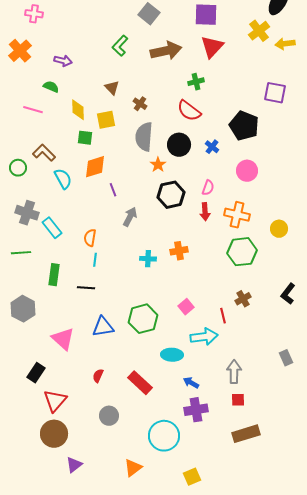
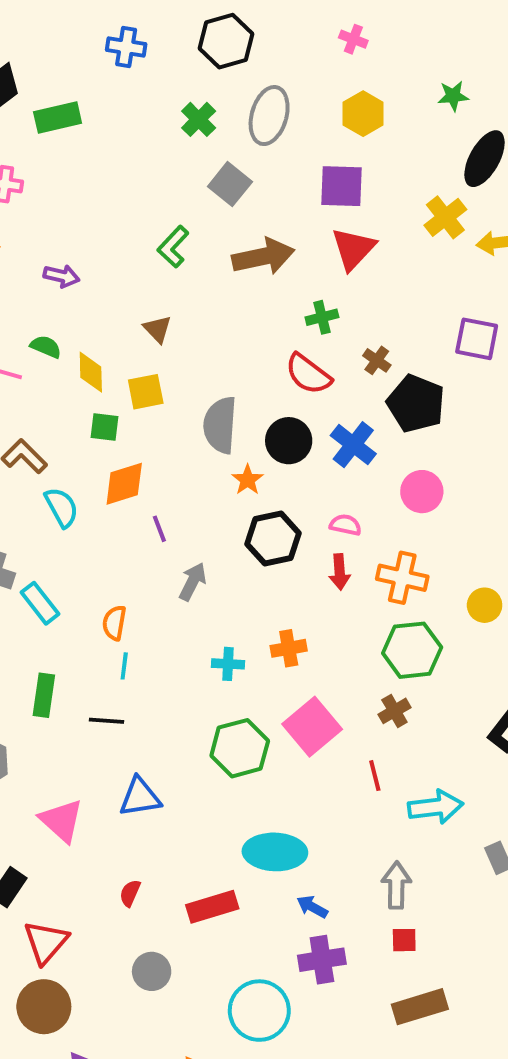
green semicircle: (51, 87) -> (46, 347), moved
brown cross: (140, 104) -> (377, 360), moved
blue cross: (212, 147) -> (353, 445), size x1.6
pink semicircle: (208, 188) -> (345, 525), turned -98
brown cross: (243, 299) -> (394, 711), moved
pink square: (186, 307) -> (312, 727), moved, size x1.8
green hexagon: (143, 319) -> (240, 748), moved
cyan arrow: (204, 337) -> (436, 807), moved
cyan ellipse: (172, 355) -> (275, 852), size x1.4
red rectangle: (140, 383) -> (212, 907), turned -60

